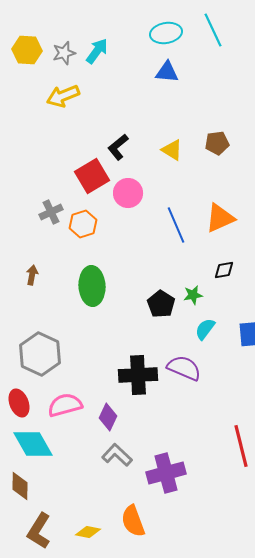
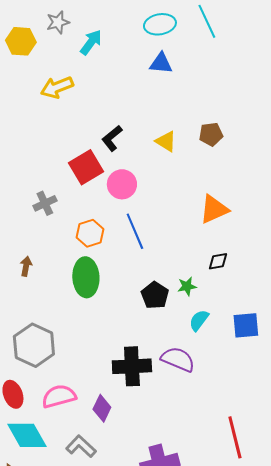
gray star: (64, 53) -> (58, 22), moved
orange hexagon: (83, 224) -> (90, 233), moved
blue line: (176, 225) -> (135, 231), moved
gray L-shape: (117, 455) -> (81, 446), moved

